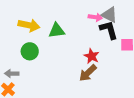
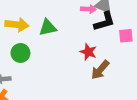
black L-shape: (109, 30) -> (104, 21), turned 95
brown arrow: (88, 73) -> (100, 70), moved

